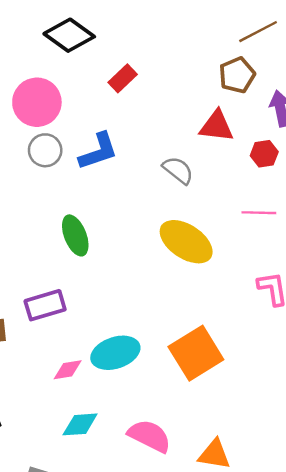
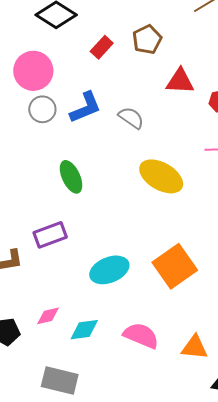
brown pentagon: (237, 75) -> (147, 40), moved
gray semicircle: (178, 170) -> (131, 118), moved
pink diamond: (68, 370) -> (48, 316), moved

